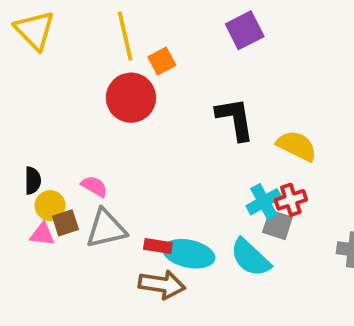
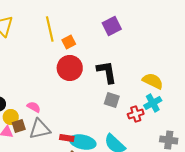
red circle: (131, 98) -> (70, 68), moved
yellow semicircle: (297, 146) -> (153, 81), moved
cyan cross: (264, 202) -> (153, 103), moved
gray square: (277, 225) -> (112, 100), moved

